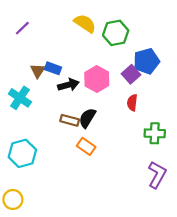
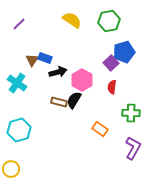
green hexagon: (116, 33) -> (109, 21), moved
pink hexagon: (97, 79) -> (82, 80), moved
orange rectangle: (86, 146) -> (100, 129), moved

